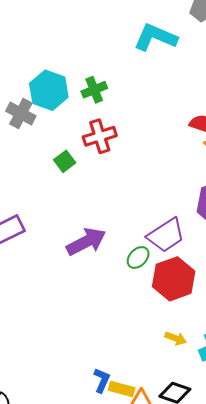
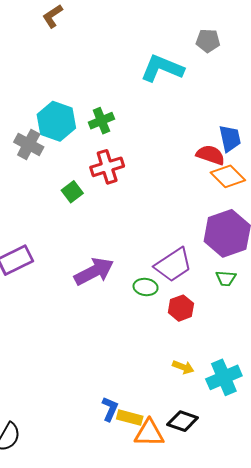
green ellipse: (138, 257) -> (146, 287), turned 55
red hexagon: (174, 279) -> (181, 308), size x0.6

